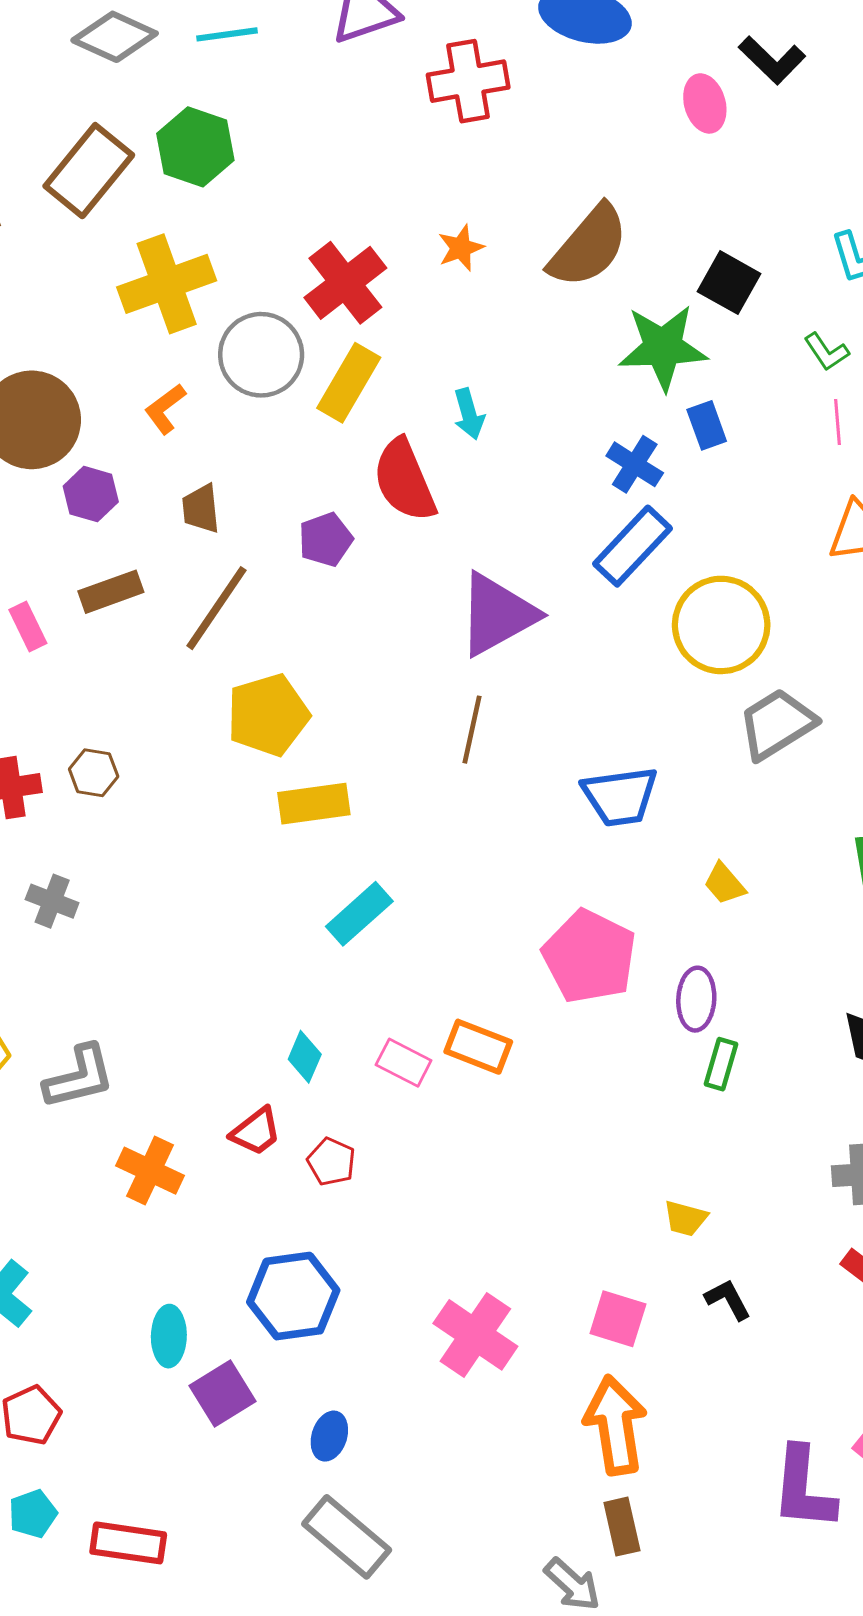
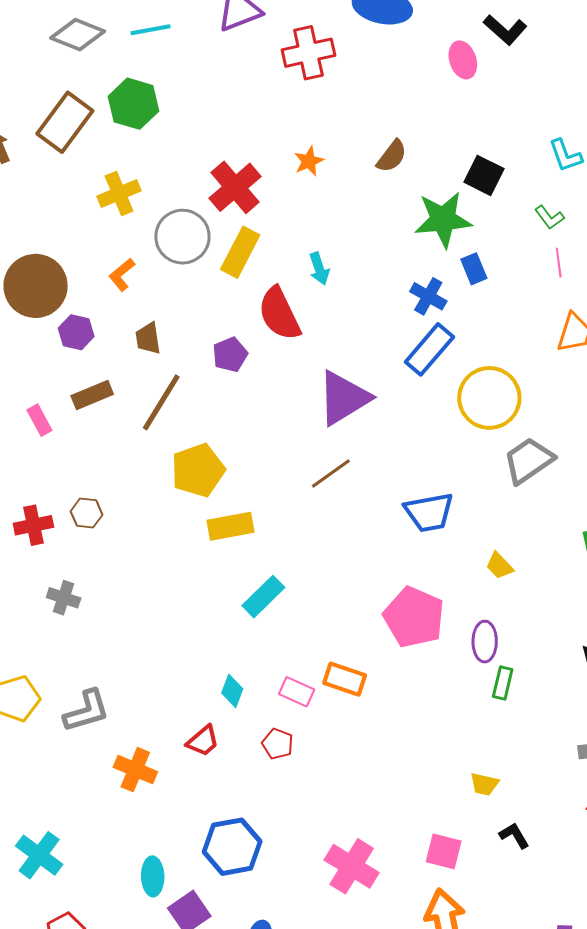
brown semicircle: (589, 246) -> (392, 156), size x0.6
yellow cross: (167, 284) -> (119, 193), size x0.7
brown line: (472, 730) -> (331, 473), turned 45
red pentagon: (331, 1162) -> (278, 744), moved

